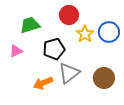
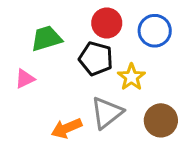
blue circle: (109, 32) -> (155, 31), moved
yellow star: (85, 34) -> (131, 77), moved
black pentagon: (54, 49) -> (96, 59), moved, turned 30

